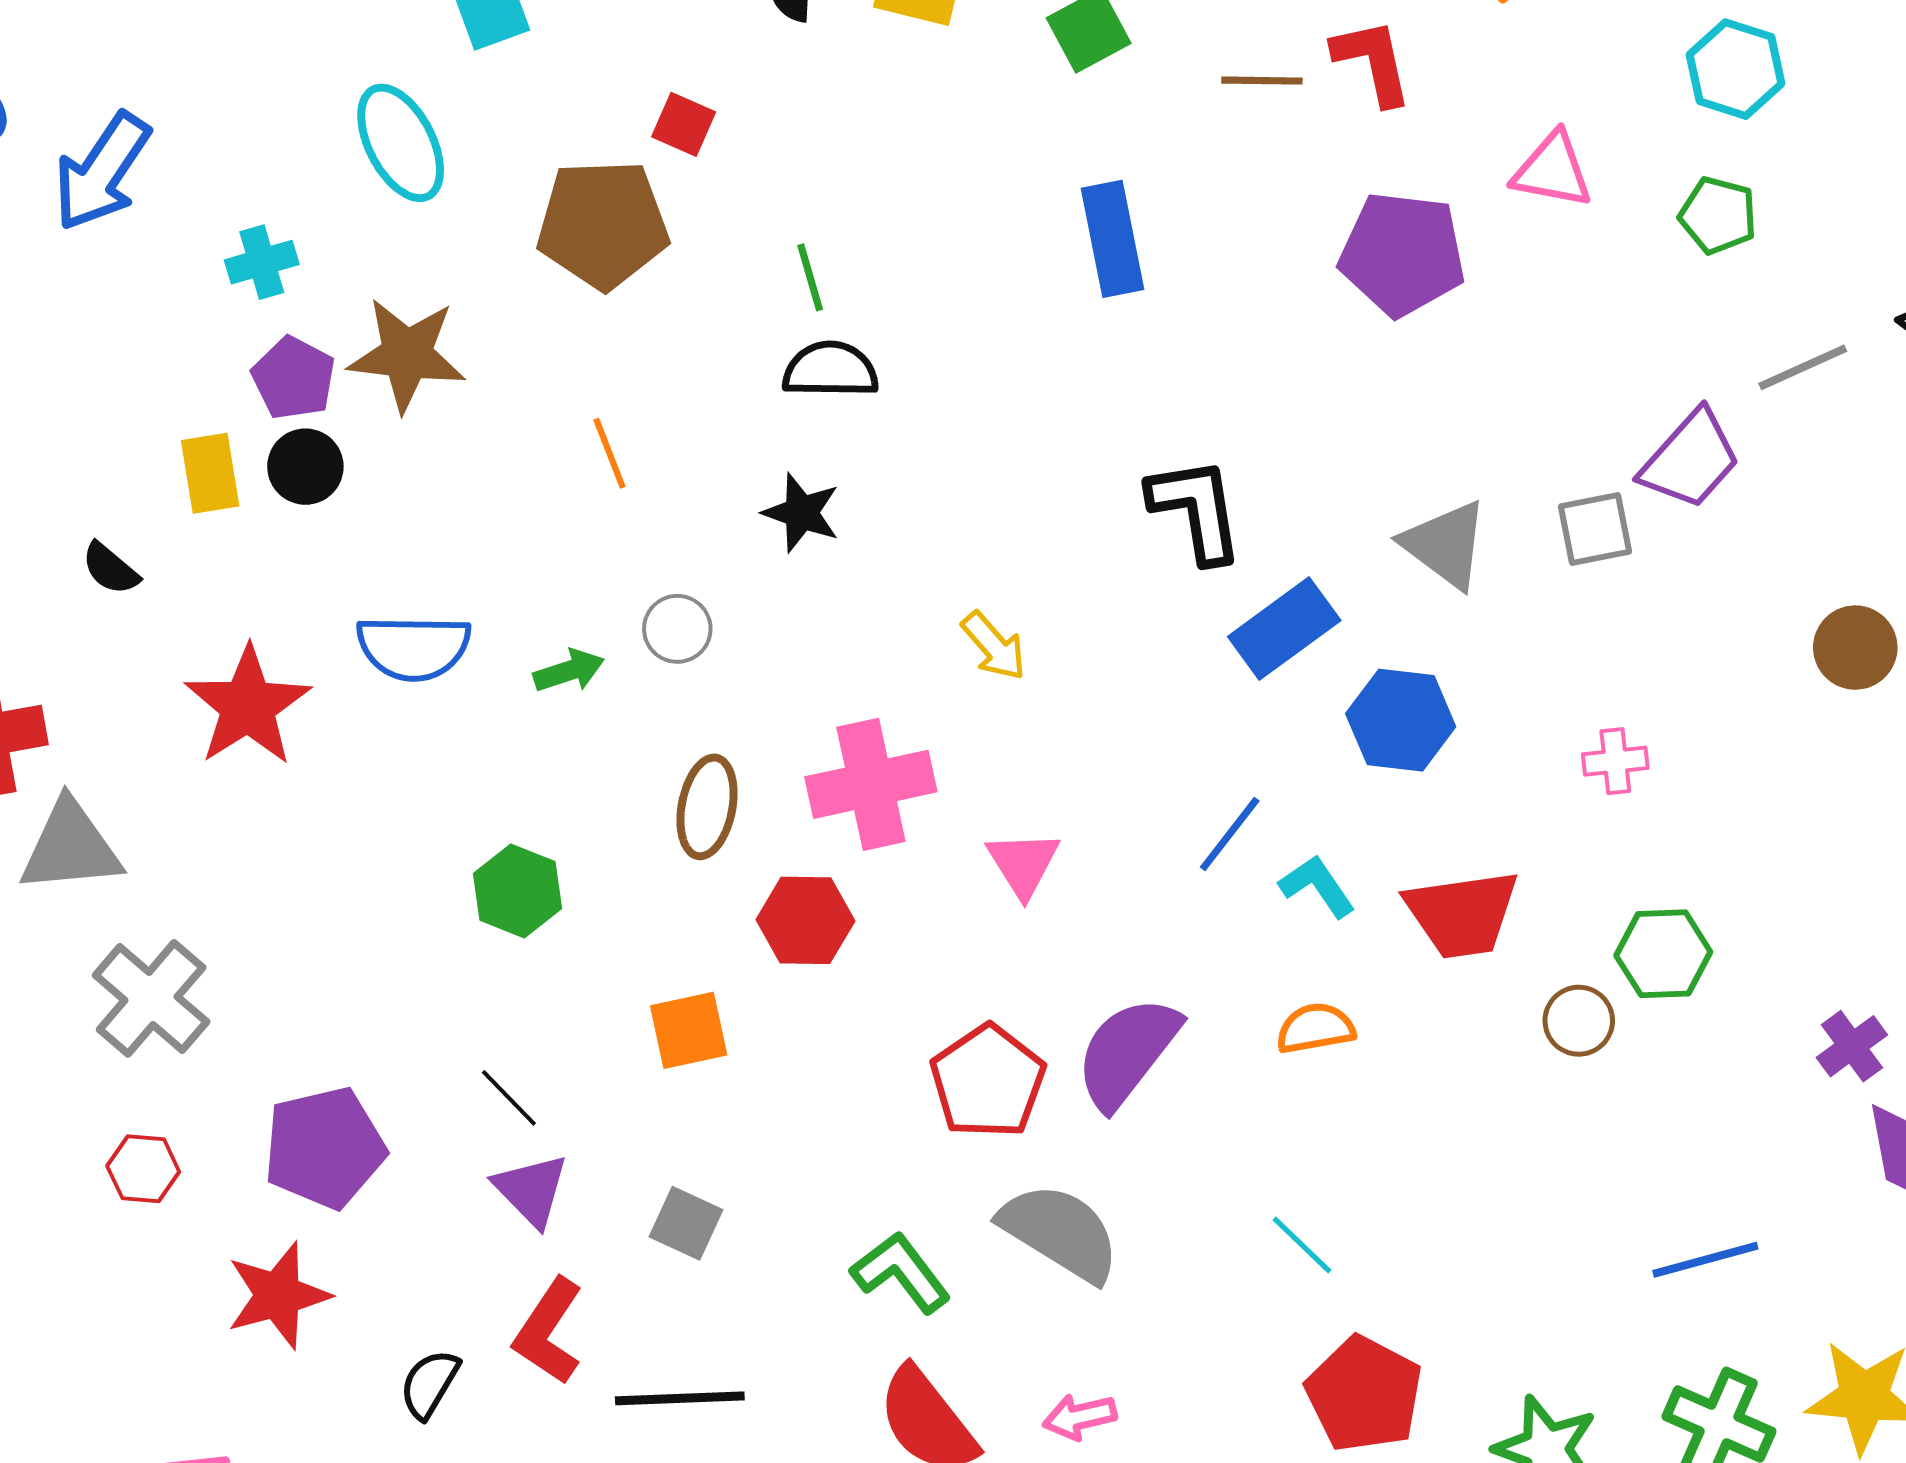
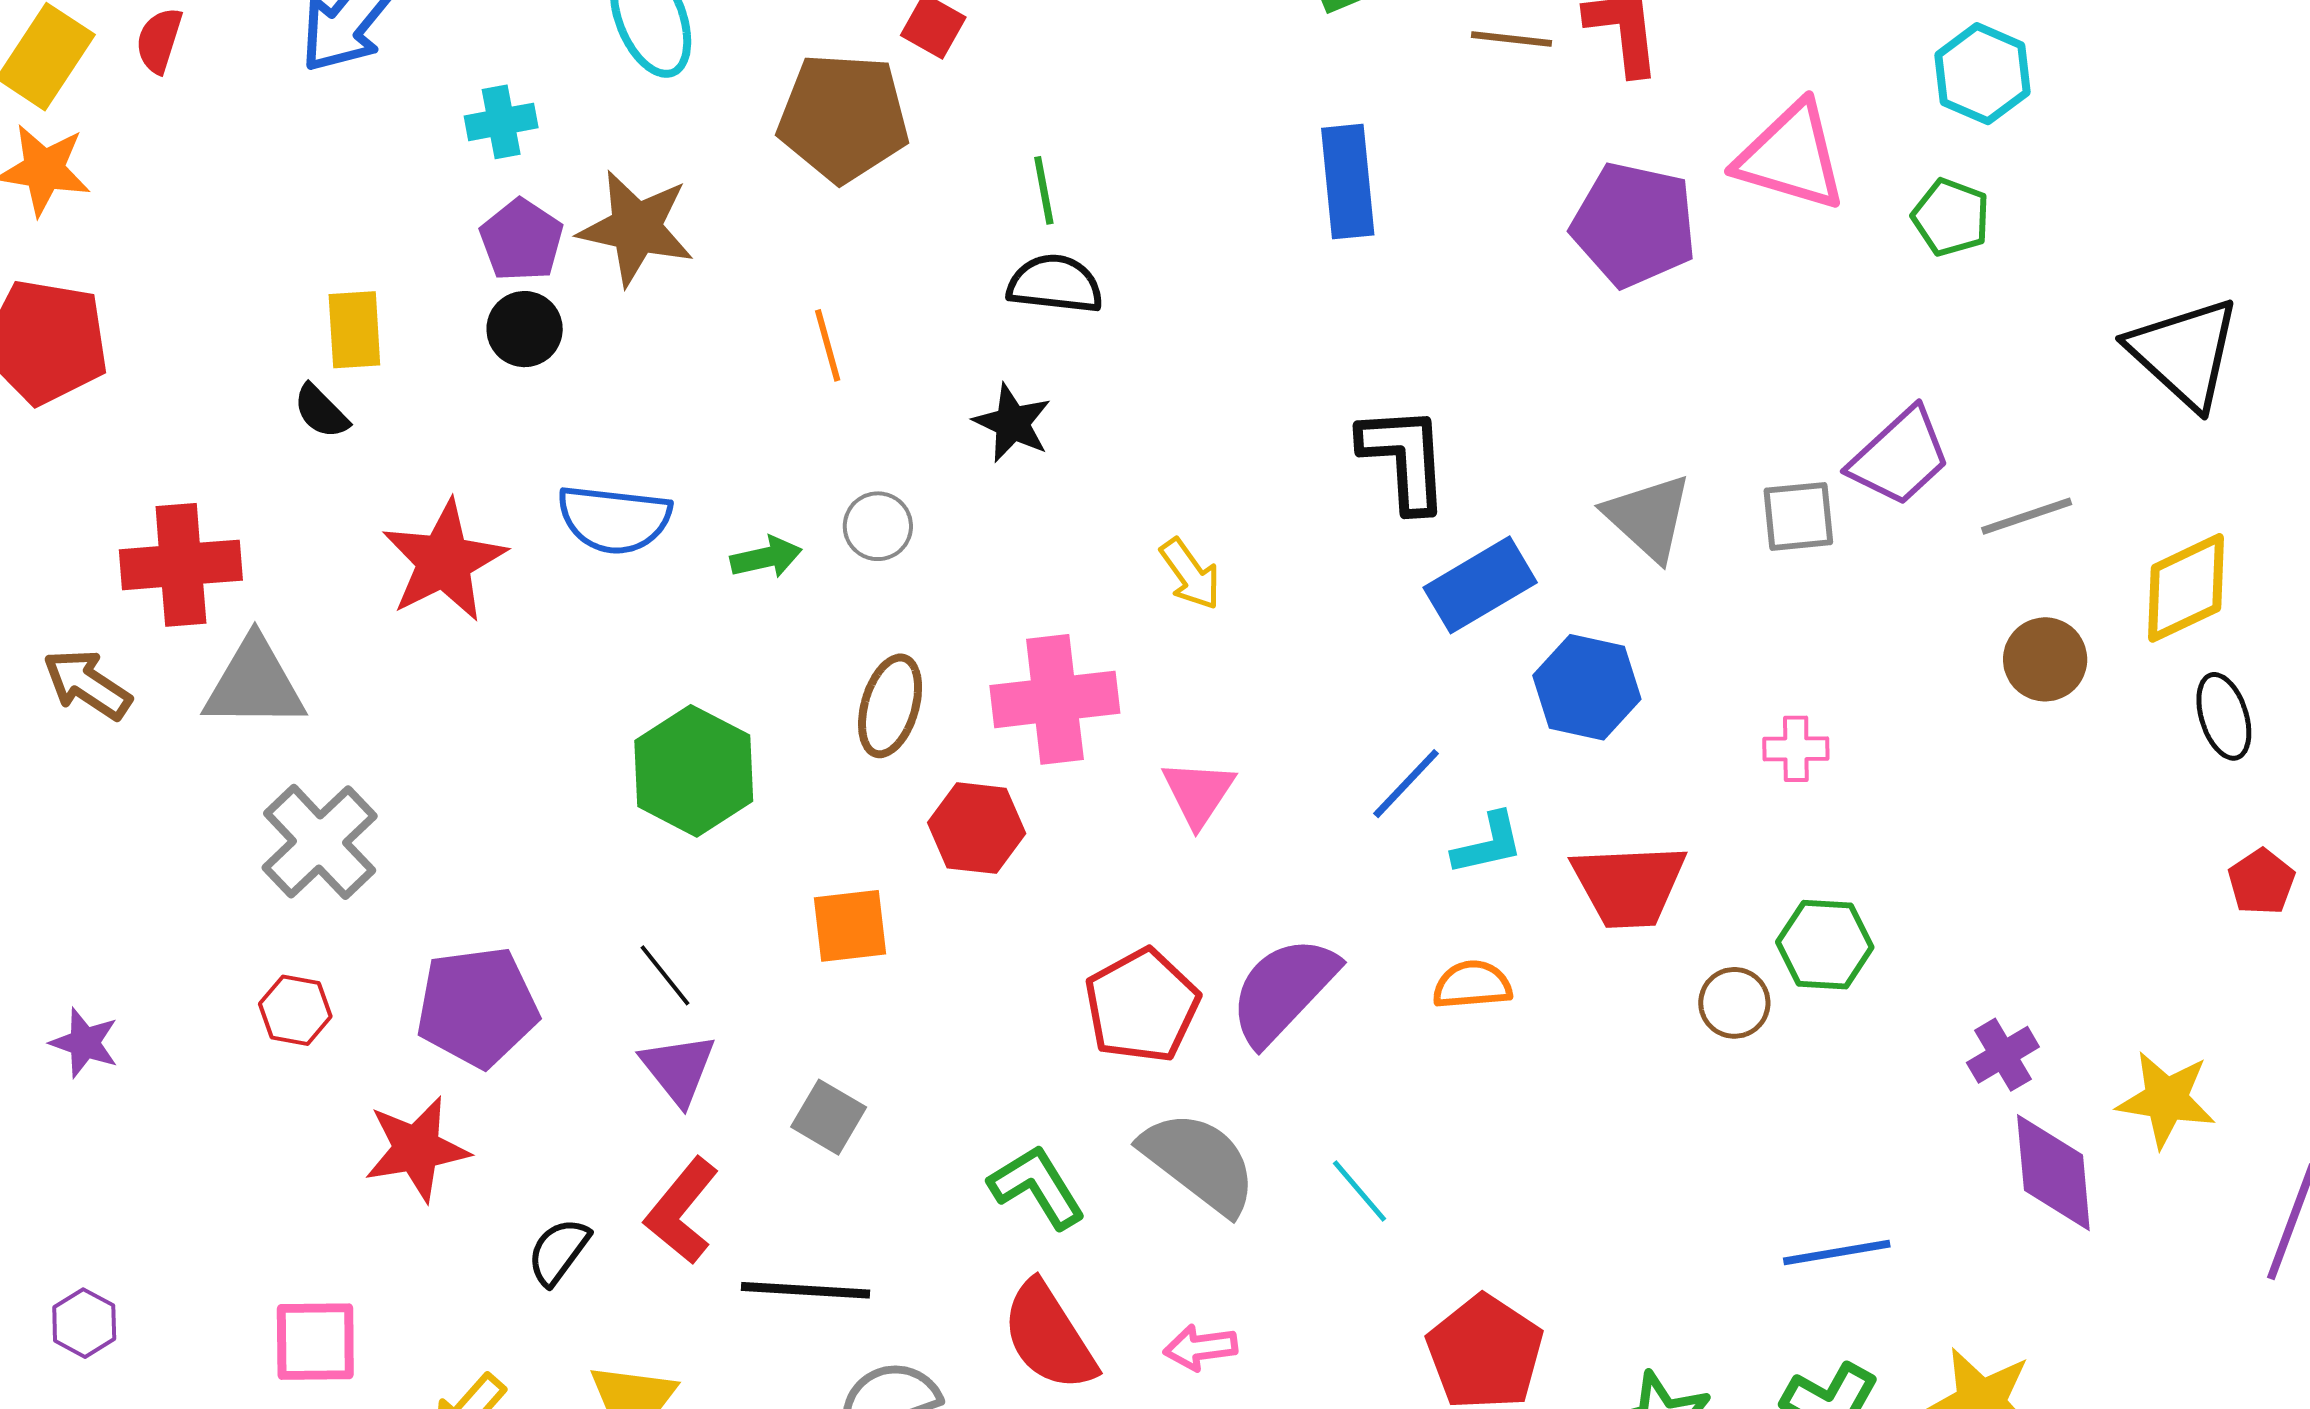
pink triangle: (1552, 170) -> (1791, 156), size x1.4
gray line: (1803, 367) -> (2027, 516), moved
yellow rectangle: (210, 473) -> (354, 330), moved
cyan L-shape: (1317, 886) -> (1488, 844), turned 106
green hexagon: (518, 891) -> (694, 771), size x1.4
cyan line: (1302, 1245) -> (1360, 1191), moved

